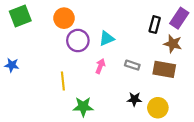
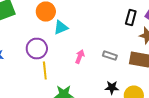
cyan triangle: (107, 38) -> (61, 28), moved
purple circle: (78, 41) -> (37, 49), moved

